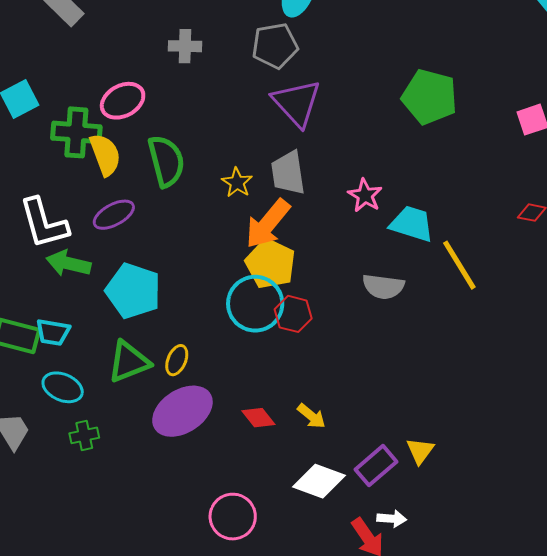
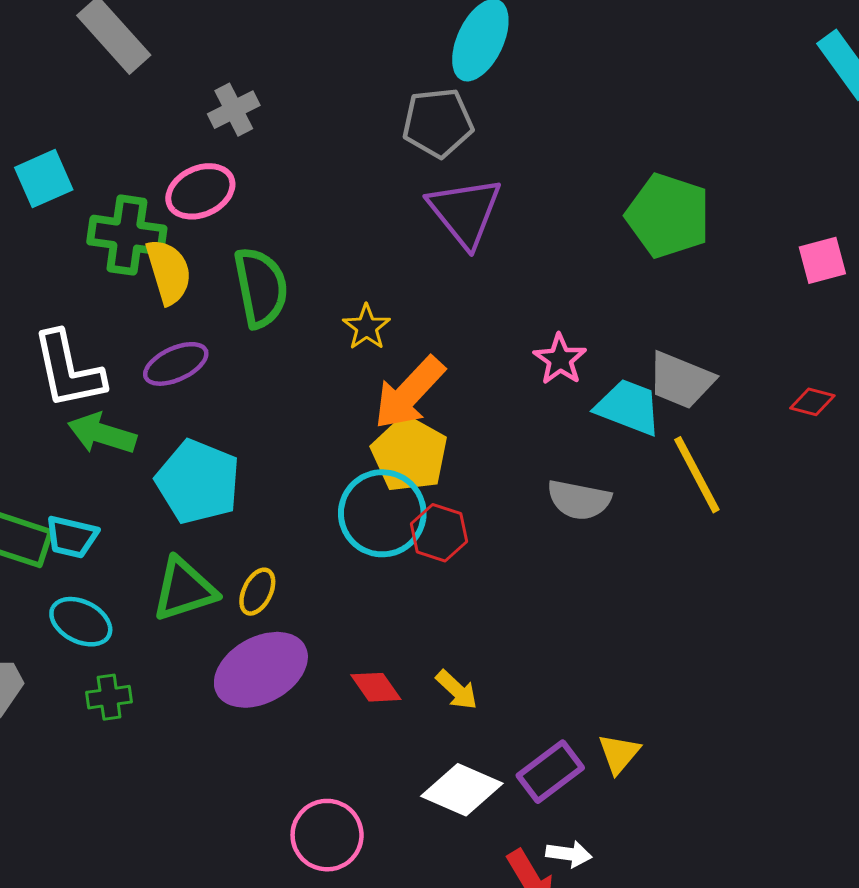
gray cross: (185, 46) -> (234, 110), moved, turned -32
gray trapezoid: (288, 173) -> (681, 380), moved, turned -63

